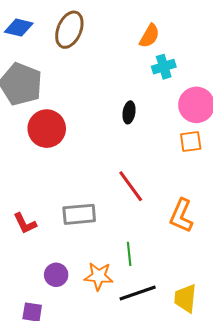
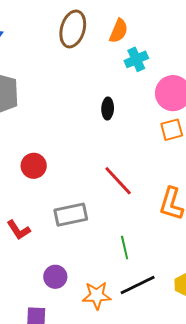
brown ellipse: (69, 30) -> (73, 29), moved
red circle: (47, 129) -> (34, 166), moved, size x0.7
orange star: (99, 276) -> (97, 296), moved

